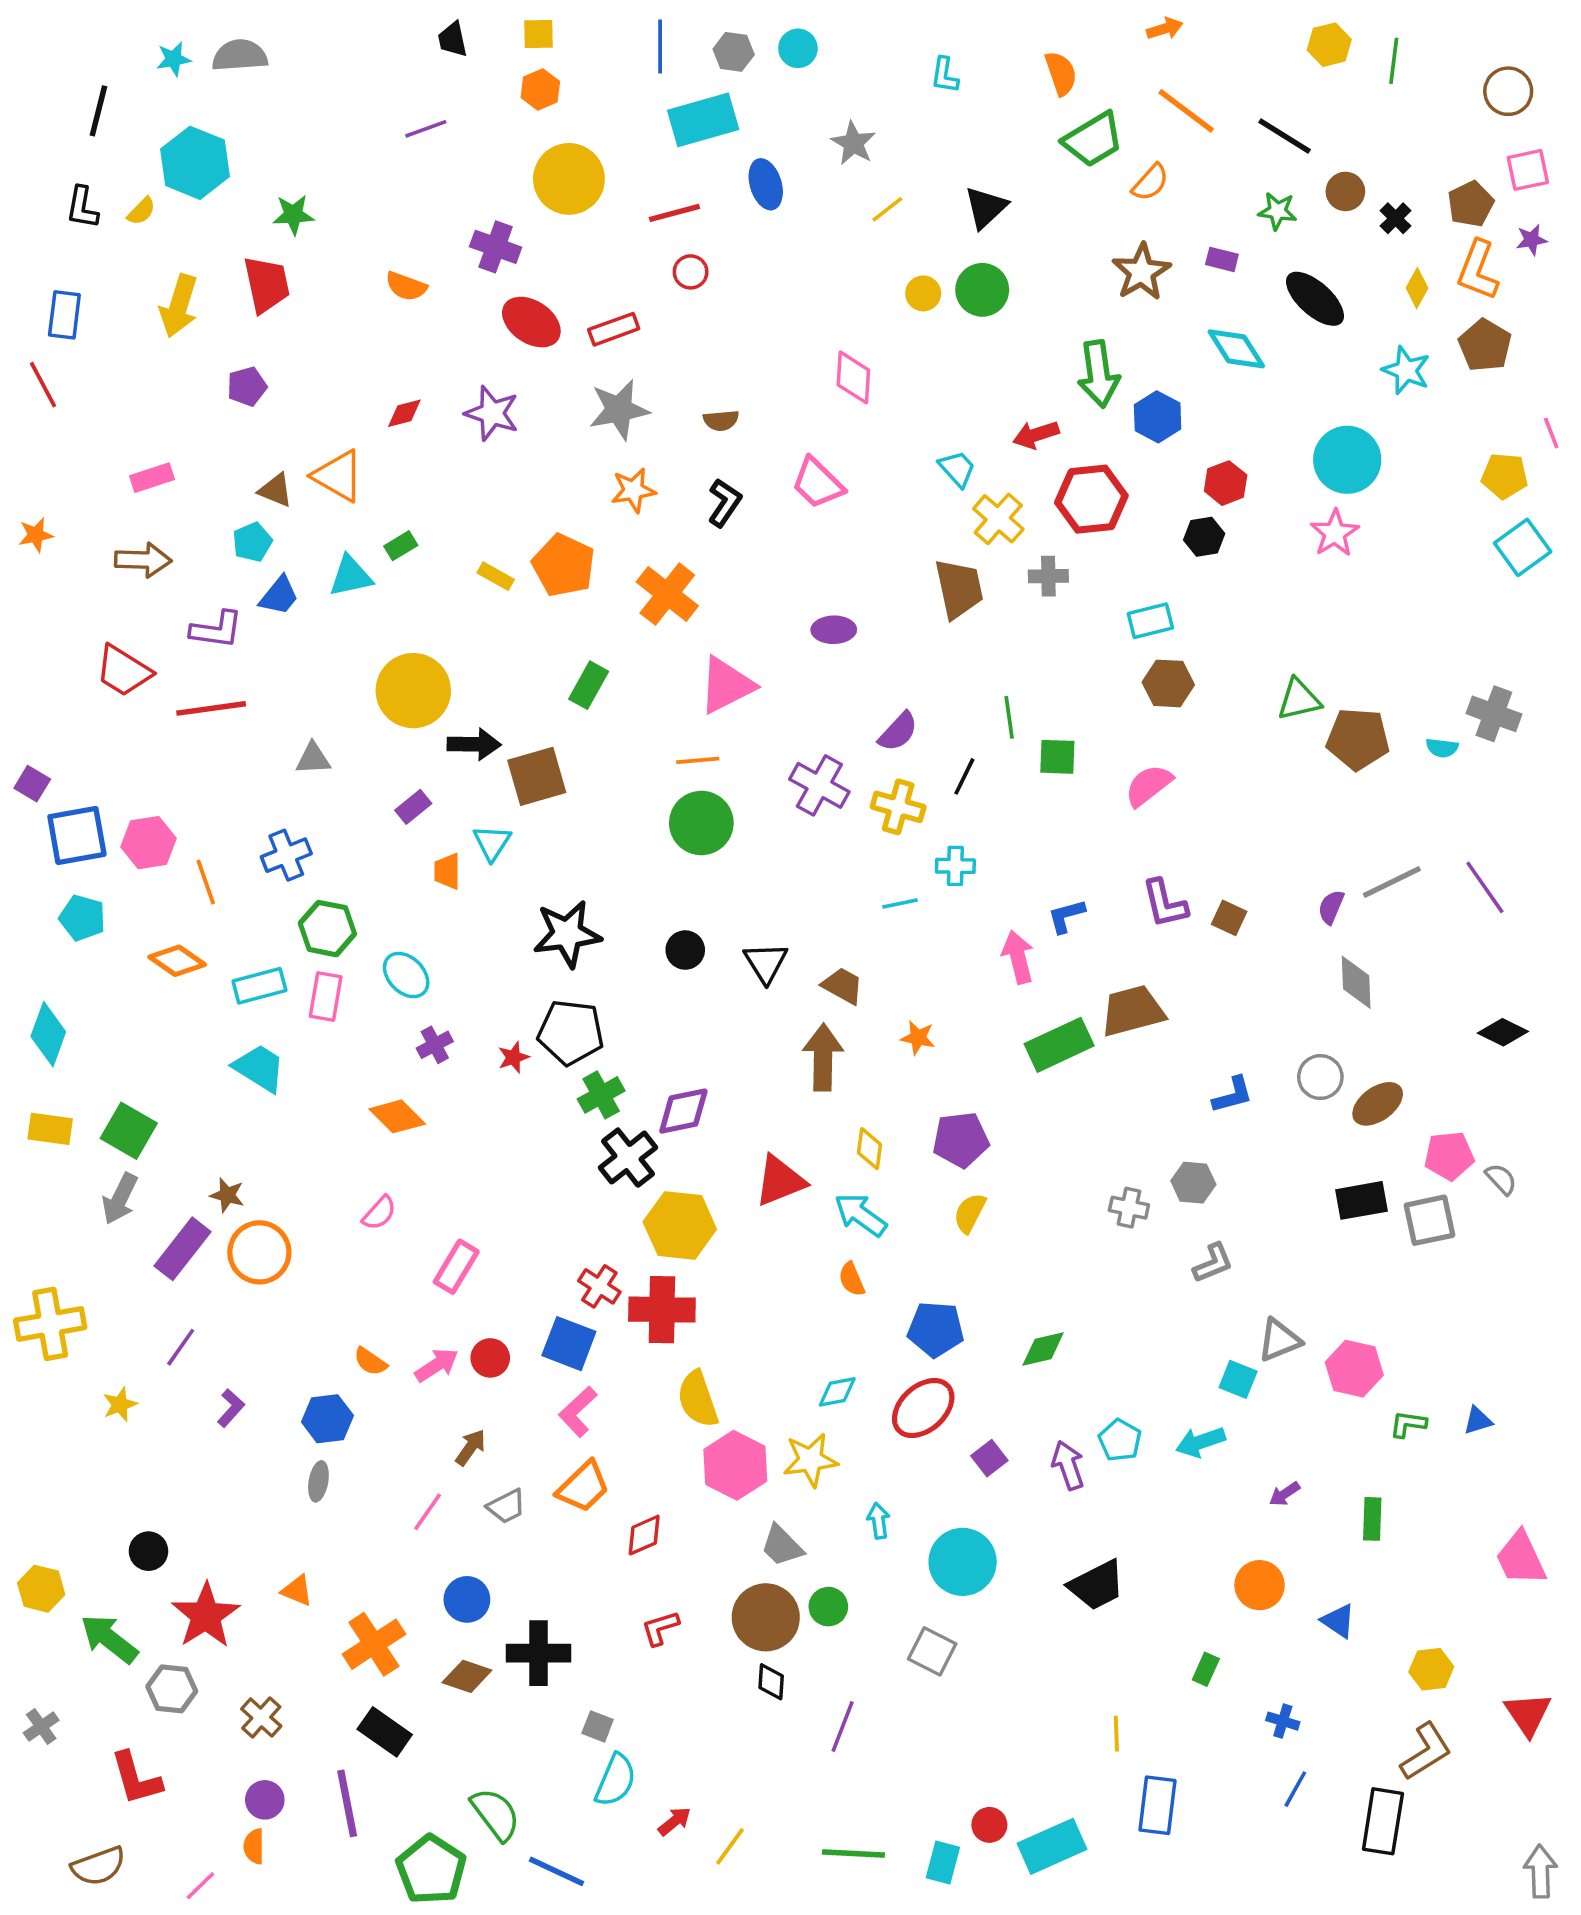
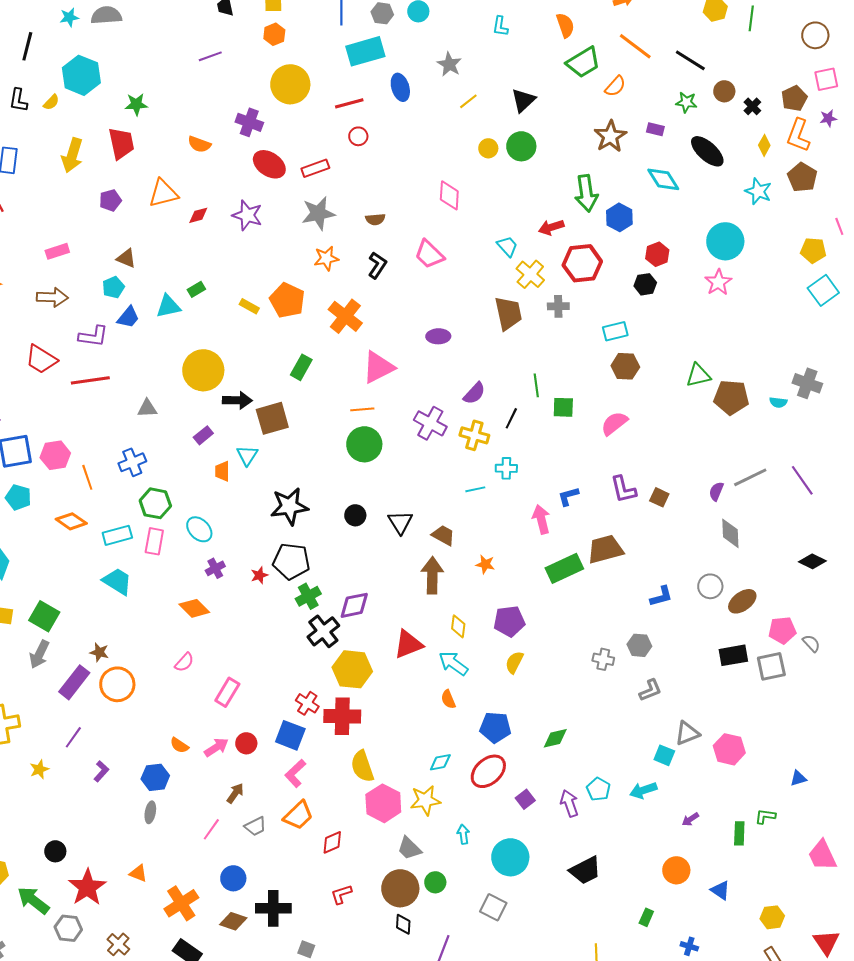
orange triangle: (338, 476) -> (163, 193), moved, turned -44
green L-shape: (1408, 1424) -> (765, 816), moved

